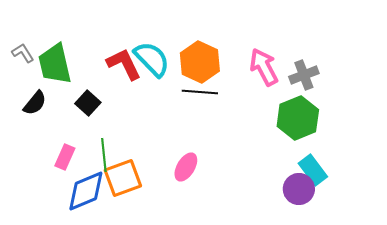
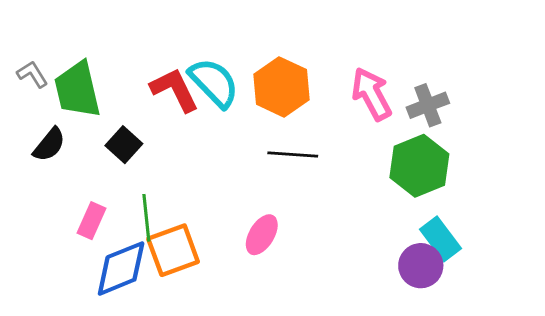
black line: (200, 92) -> (293, 154), moved

